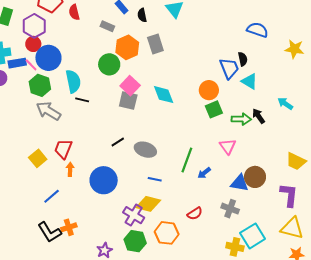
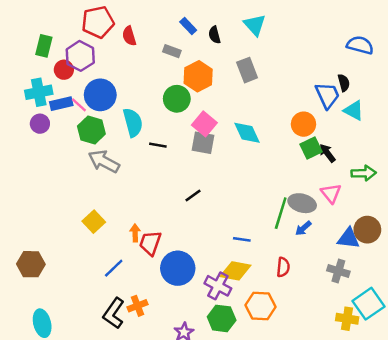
red circle: (33, 44) -> (64, 70), moved
gray rectangle: (155, 44) -> (247, 70), moved
black line: (82, 100) -> (158, 145), moved
black arrow: (258, 116) -> (327, 153), moved
green arrow: (241, 119) -> (364, 173), moved
red trapezoid: (63, 149) -> (150, 243), moved
gray ellipse: (145, 150) -> (302, 203), moved
blue circle: (104, 180) -> (178, 268), moved
red semicircle: (195, 214) -> (283, 267), moved, turned -49
black L-shape: (49, 232) -> (114, 313), turned 70

